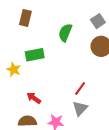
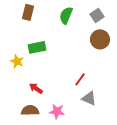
green semicircle: (65, 33) -> (66, 15), moved
gray triangle: (80, 108) -> (89, 98), moved, turned -49

